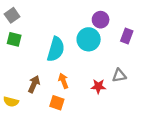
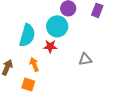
purple rectangle: (127, 36) -> (97, 10), moved
red star: (98, 86) -> (50, 46), moved

